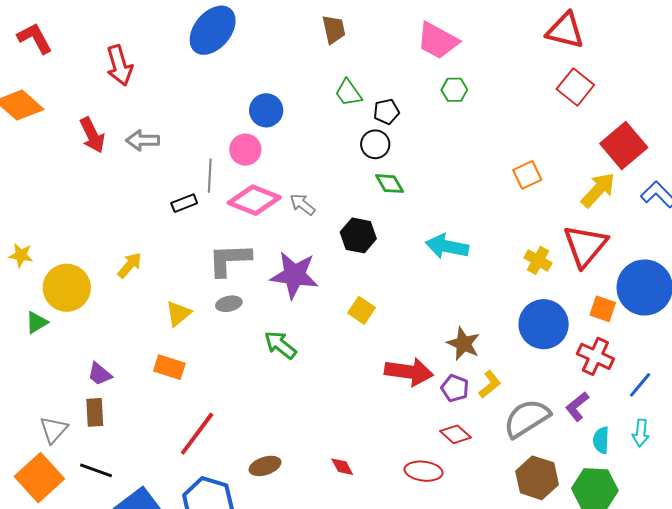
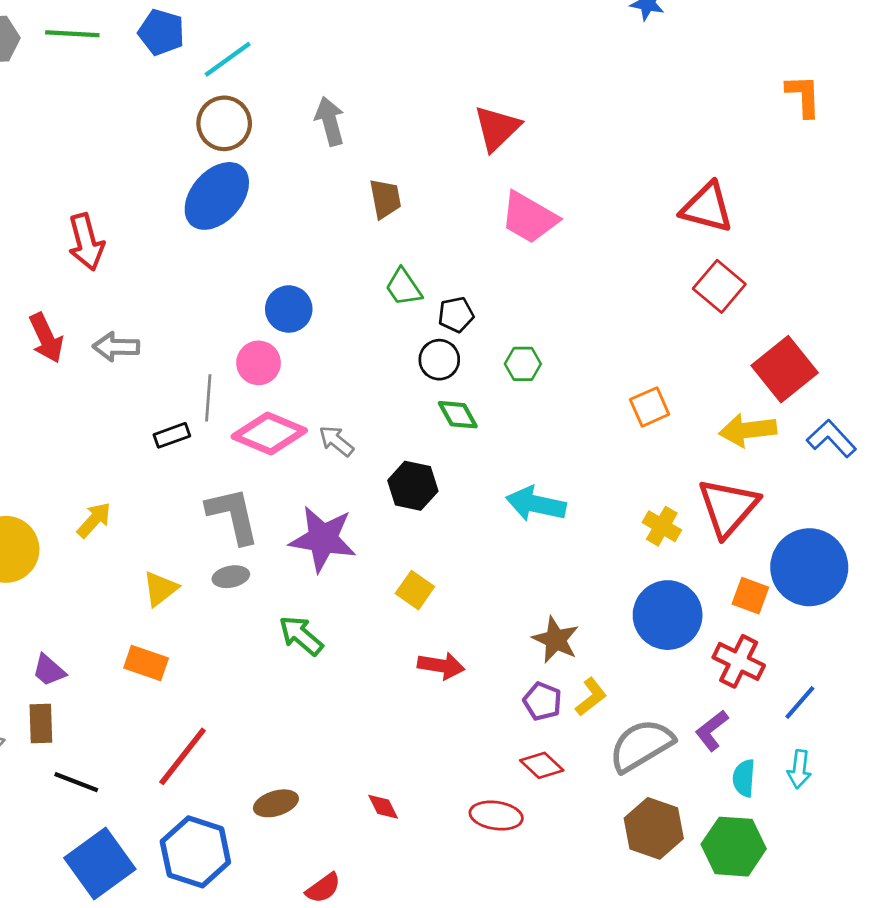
green hexagon: (454, 90) -> (523, 364), moved
yellow arrow: (598, 190) -> (748, 430), turned -141
gray L-shape: (229, 260) -> (233, 515), turned 78
red arrow: (409, 372) -> (441, 666), moved, size x0.7
black line: (96, 470) -> (76, 782), moved

